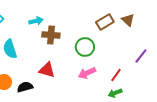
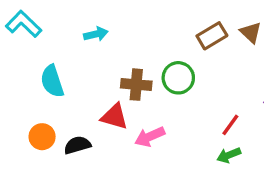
brown cross: (51, 35) -> (136, 85), moved
pink arrow: (87, 73) -> (150, 137), moved

